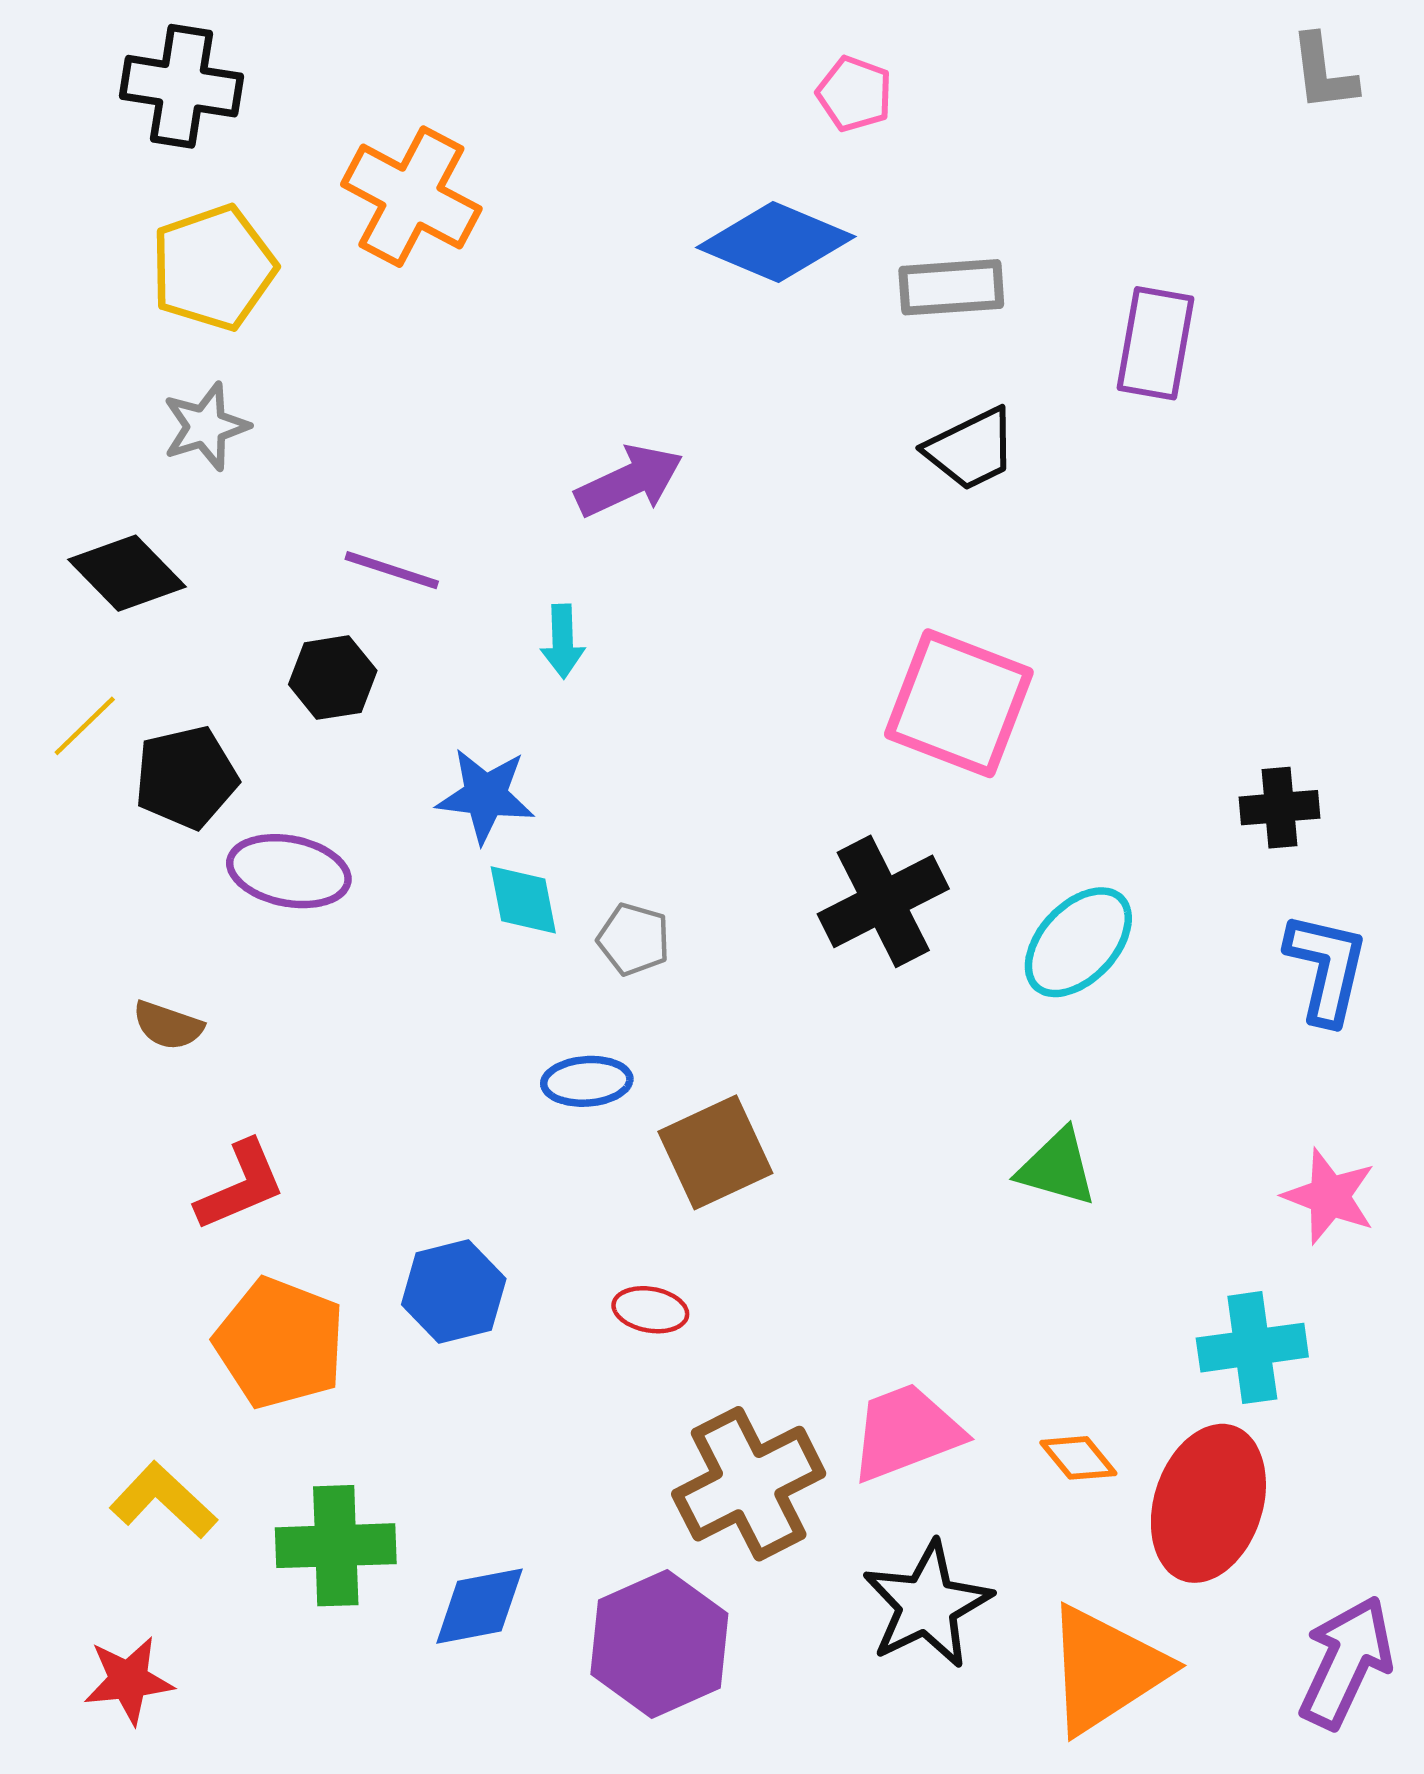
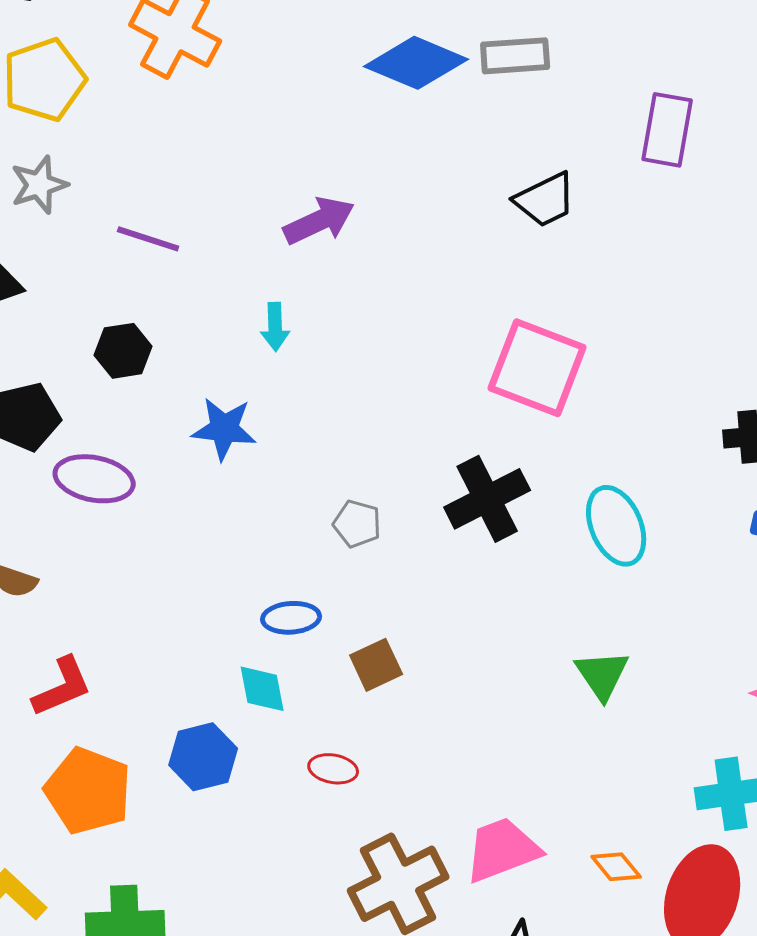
gray rectangle: (951, 287) -> (515, 56), moved
purple line: (392, 570) -> (148, 239), moved
cyan diamond: (523, 900) -> (262, 689), moved
gray pentagon: (634, 939) -> (357, 524), moved
cyan ellipse: (1078, 942) -> (616, 526), turned -66
brown square: (715, 1152) -> (376, 665), size x0.7
green triangle: (1057, 1168) -> (602, 675), turned 40

